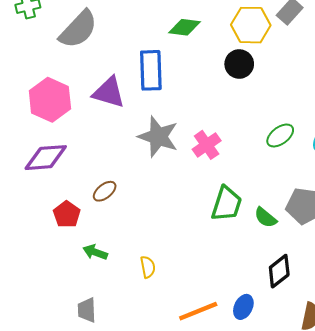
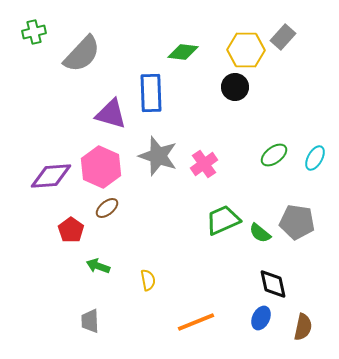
pink hexagon: (50, 100) -> (101, 167), moved
green trapezoid: (227, 204) -> (223, 220), turned -132
black diamond: (279, 271) -> (273, 284), turned -64
blue ellipse: (243, 307) -> (261, 318), moved

